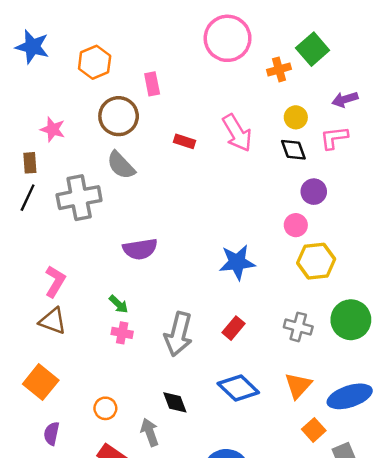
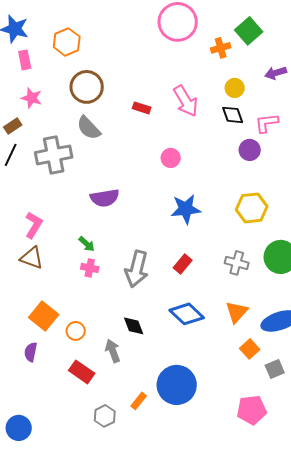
pink rectangle: (152, 84) -> (25, 60), moved
pink L-shape: (334, 138) -> (267, 123), moved
brown rectangle: (30, 163) -> (13, 126), turned 60
pink circle: (296, 225) -> (171, 158), moved
orange square: (41, 382) -> (44, 316), moved

